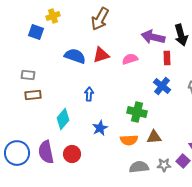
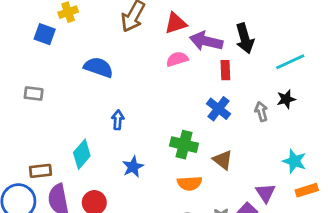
red triangle: (101, 55) -> (176, 23), moved
pink semicircle: (130, 59) -> (177, 59), moved
brown rectangle: (33, 95) -> (40, 171), moved
brown triangle: (154, 137) -> (223, 160), moved, turned 42
orange semicircle: (129, 140) -> (190, 183), moved

